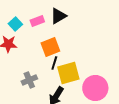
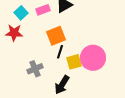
yellow square: (68, 73) -> (74, 62), size x0.7
pink circle: (95, 88) -> (93, 58), moved

